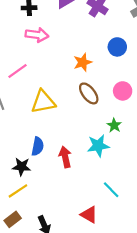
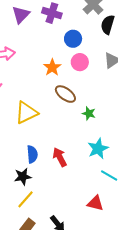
blue circle: (117, 47) -> (73, 39), moved
pink circle: (123, 91) -> (80, 62), moved
green star: (114, 125) -> (89, 113), moved
cyan star: (98, 146) -> (98, 149), moved

